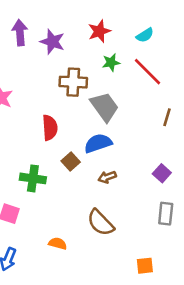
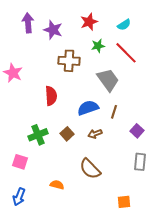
gray trapezoid: (105, 107) -> (108, 80), moved
brown line: (167, 117) -> (114, 112), moved
brown square: (71, 161) -> (67, 134), moved
green cross: (33, 178) -> (38, 135), turned -30

